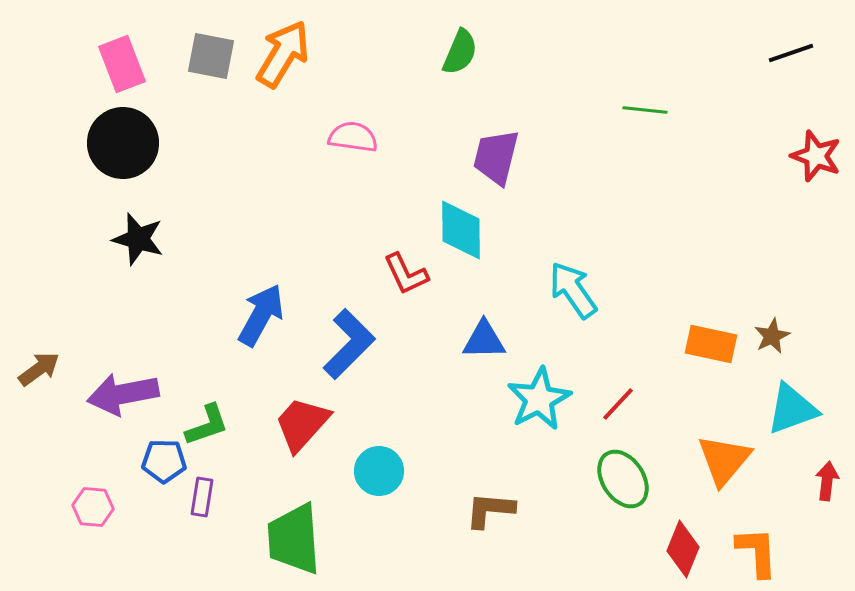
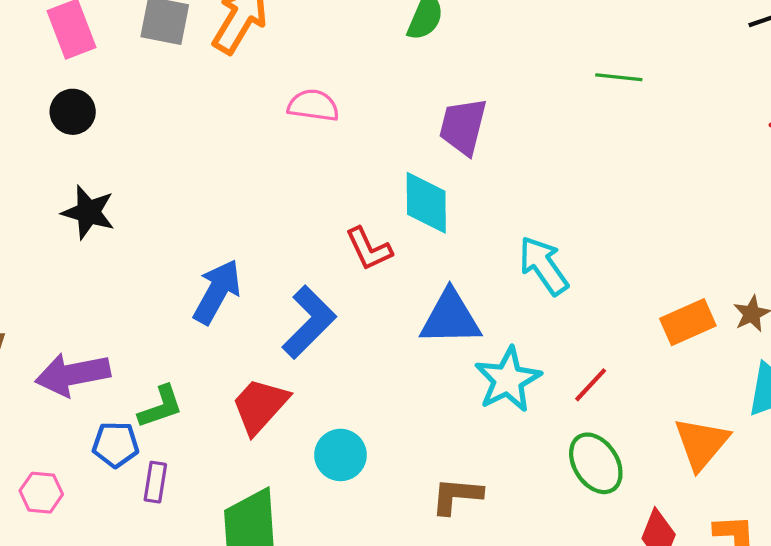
black circle: (123, 143) -> (73, 112), size x0.6
blue triangle: (484, 340) -> (450, 318), size x1.4
orange rectangle: (711, 344) -> (688, 322), turned -36

